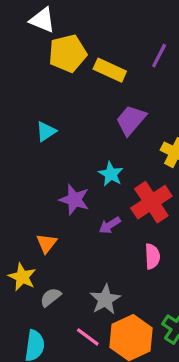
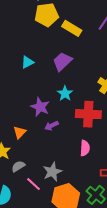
purple trapezoid: (131, 120) -> (62, 62), moved
red cross: (151, 202) -> (88, 114), turned 30
purple arrow: (110, 225) -> (52, 126), moved
pink line: (88, 337) -> (34, 184), moved

